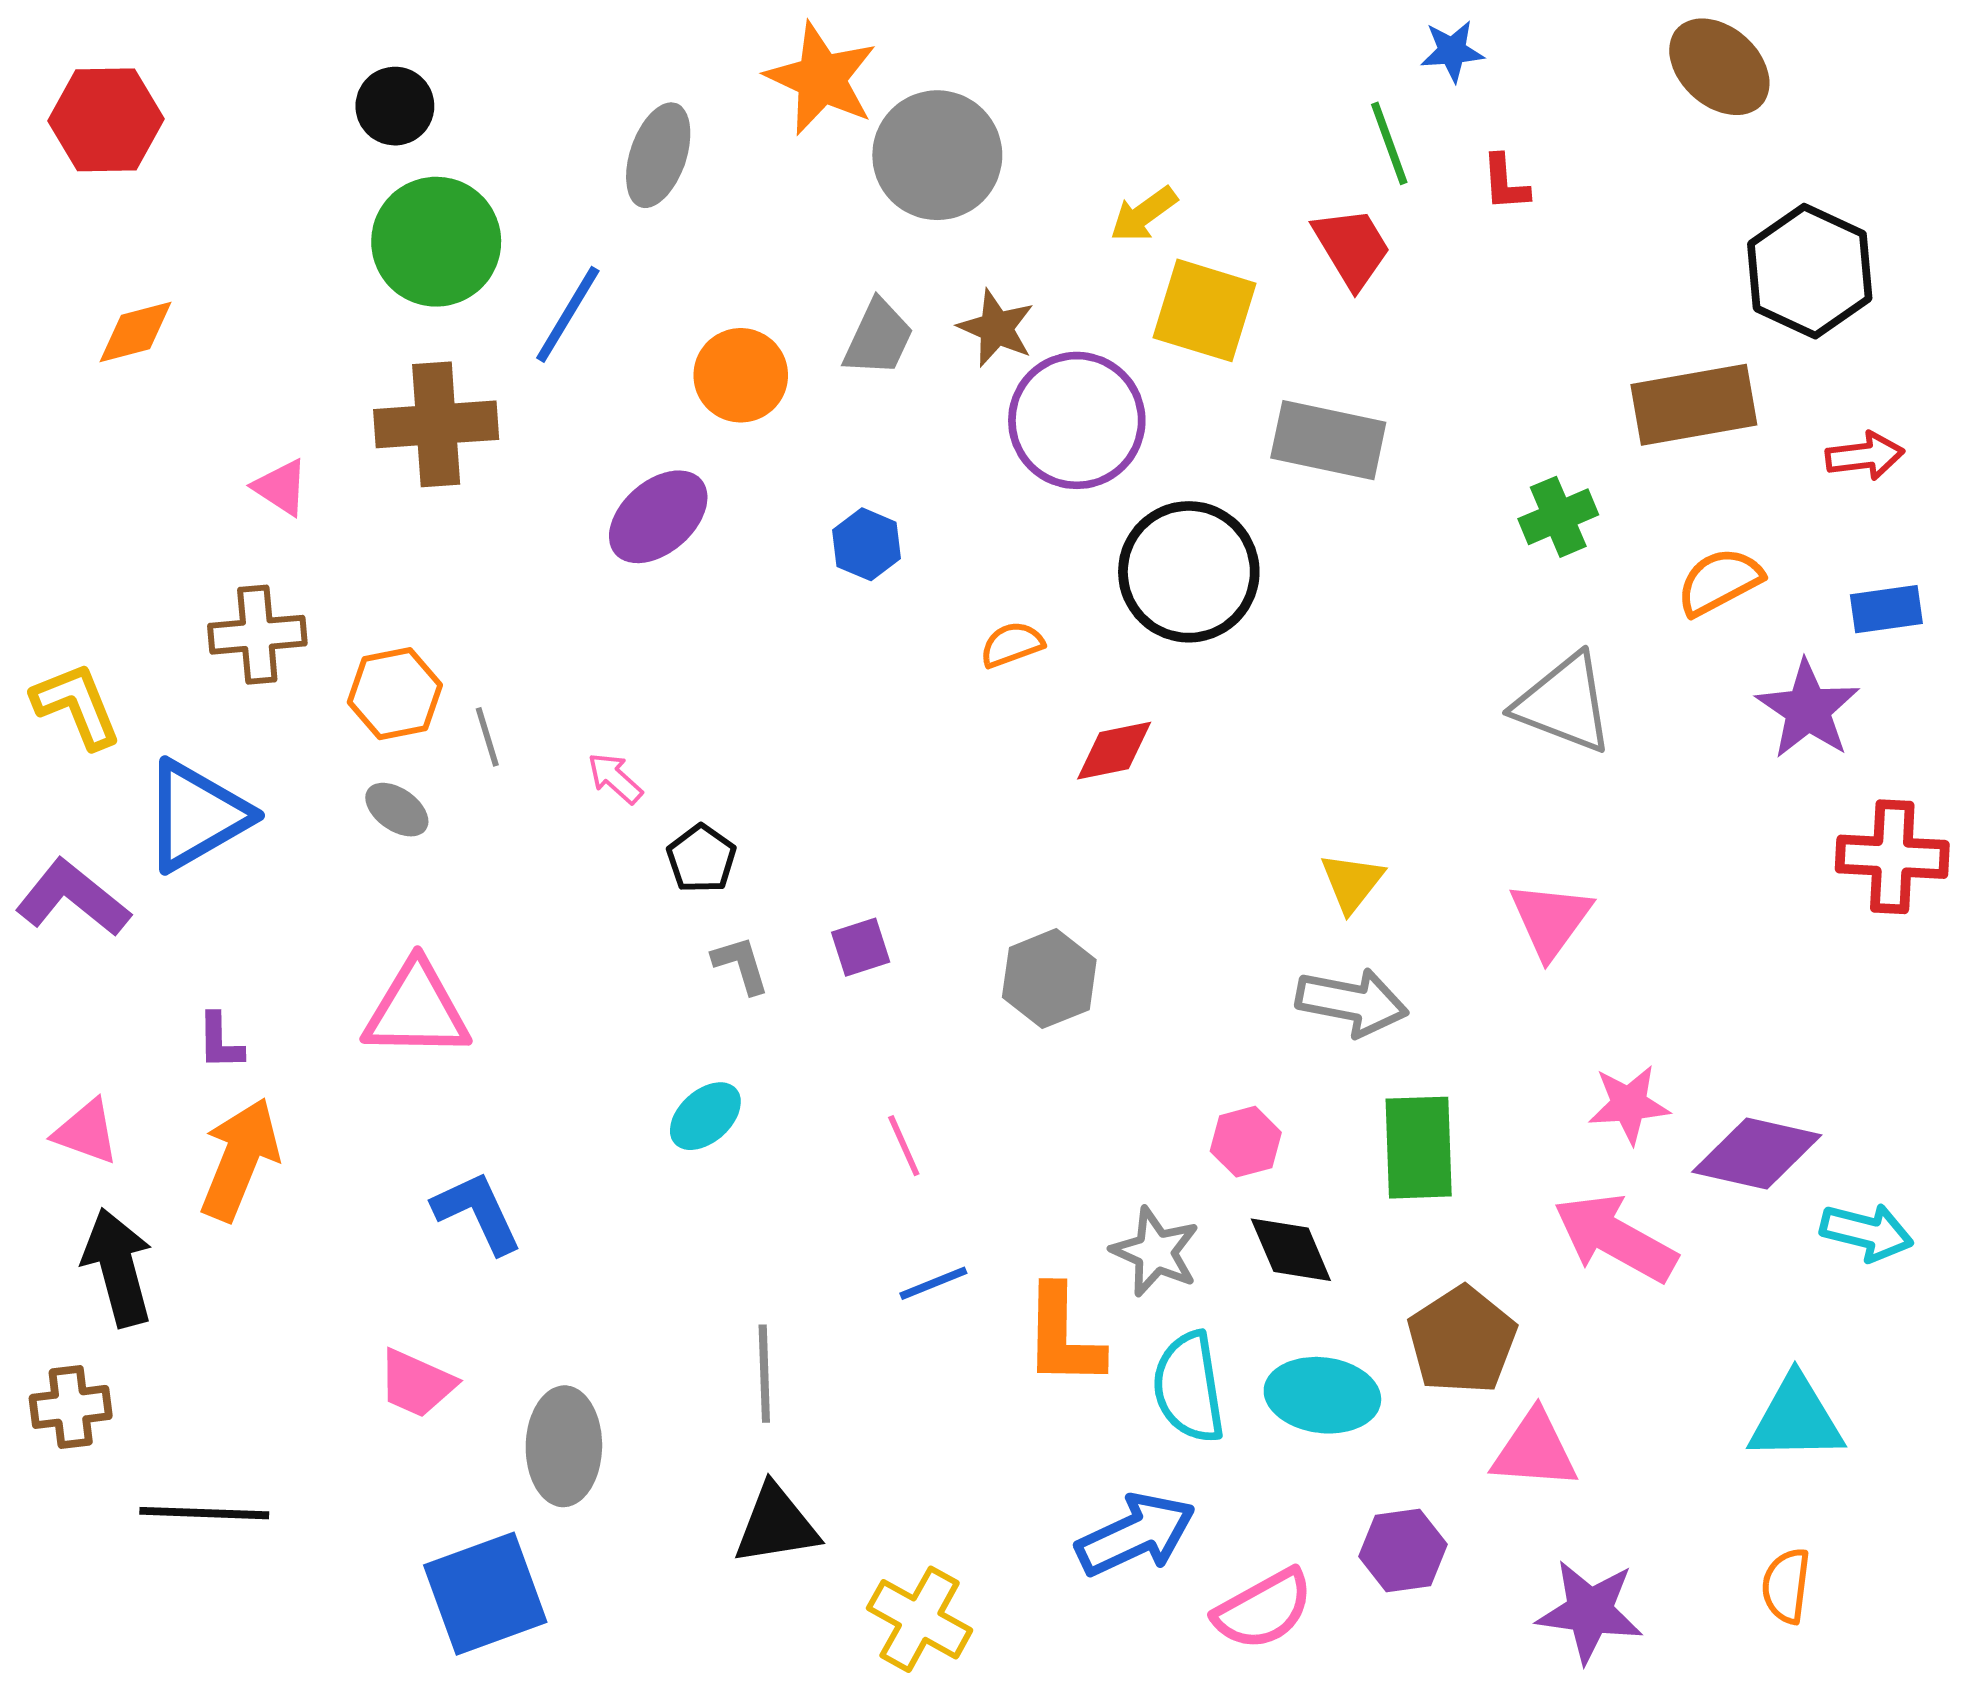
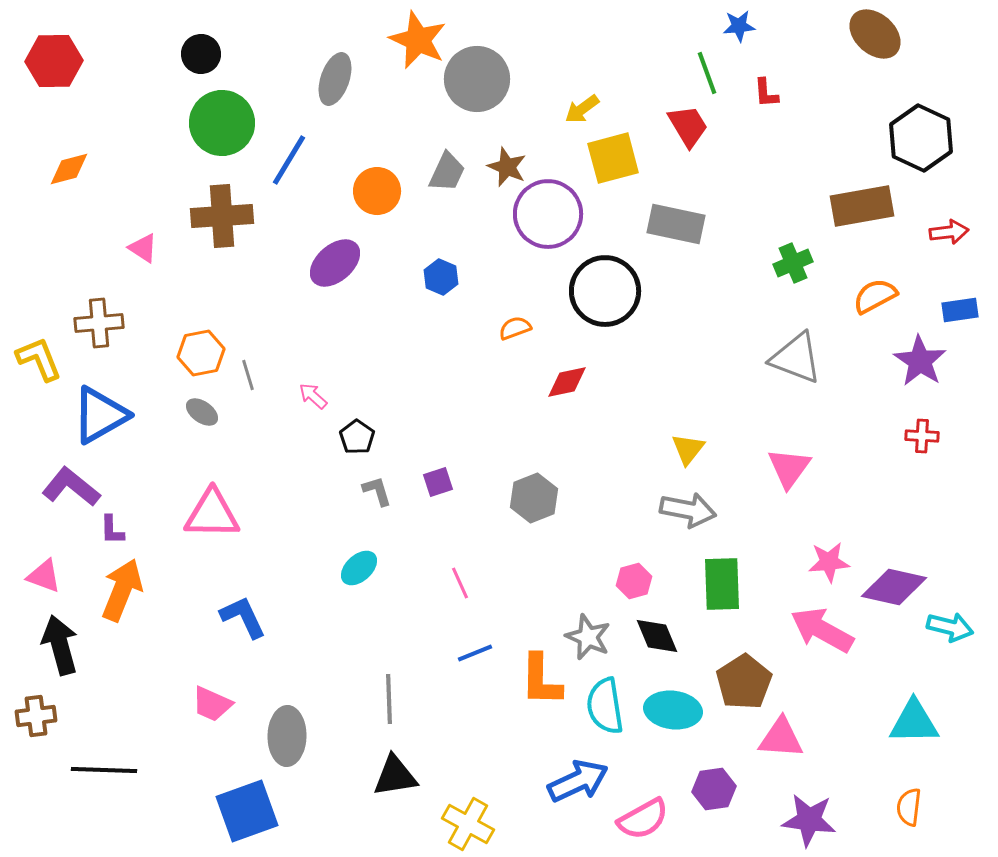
yellow square: (1205, 310) -> (613, 158), turned -32
brown cross: (257, 635) -> (99, 323), moved
red cross: (1892, 857) -> (922, 436), moved, size x0.6
purple L-shape: (73, 898) -> (71, 487), moved

